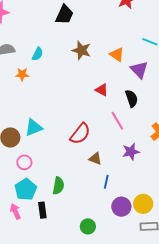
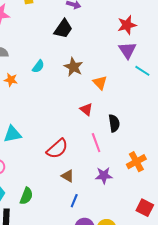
cyan semicircle: (38, 54) -> (38, 66), moved
orange triangle: (117, 54) -> (100, 83), moved
purple triangle: (139, 70) -> (127, 50), moved

